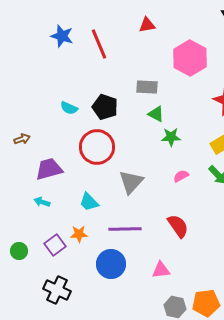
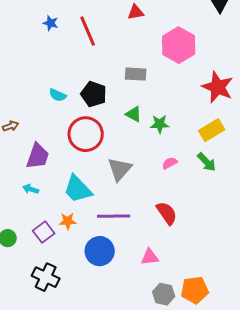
blue star: (62, 36) -> (51, 23), size x0.7
green triangle: (156, 114) -> (134, 114), moved
purple trapezoid: (49, 169) -> (38, 156), turned 124
cyan trapezoid: (89, 202) -> (78, 189), size x1.5

